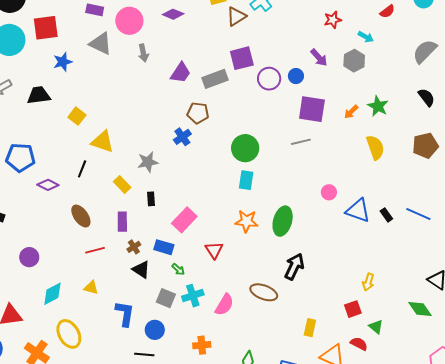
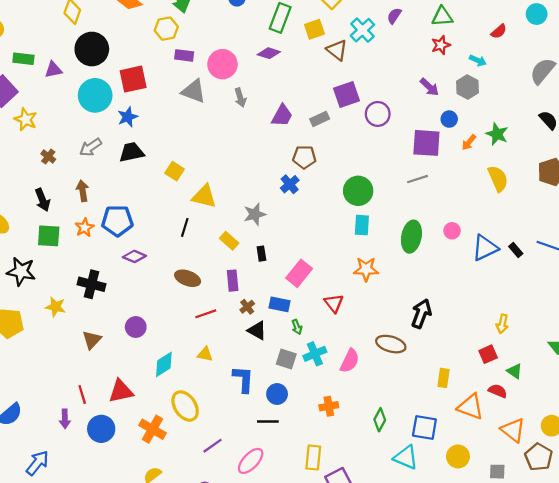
brown triangle: (236, 16) -> (337, 50), turned -45
blue star: (63, 62) -> (128, 117), moved
blue circle: (296, 76) -> (449, 119), moved
gray rectangle: (215, 79) -> (320, 119), size x0.7
purple diamond: (48, 185) -> (134, 256), moved
blue triangle: (358, 211) -> (485, 248), turned -40
brown ellipse: (81, 216) -> (188, 278), turned -30
green ellipse: (283, 221) -> (411, 237), moved
green arrow: (178, 269) -> (297, 327), turned 32

